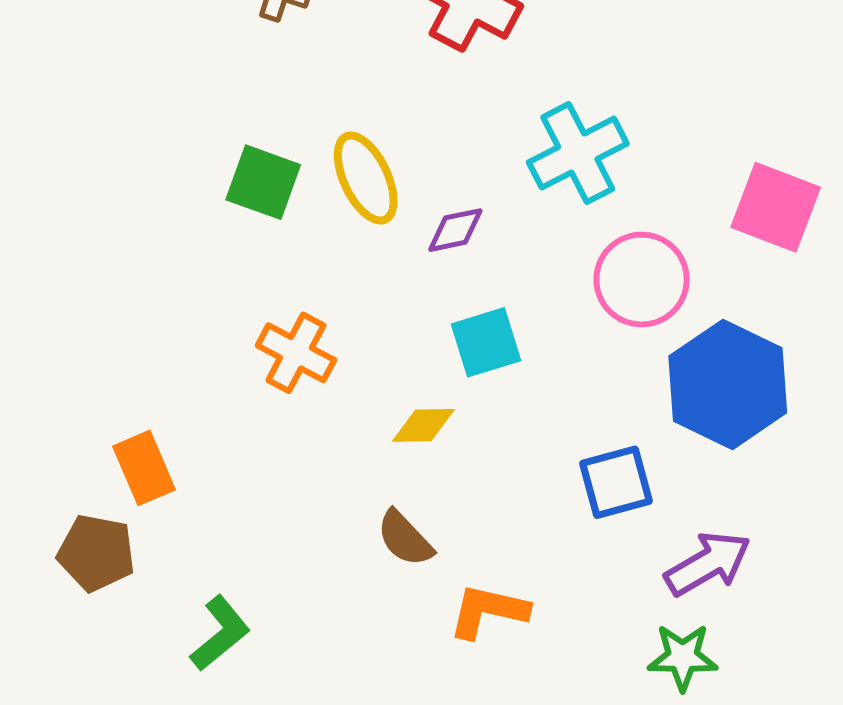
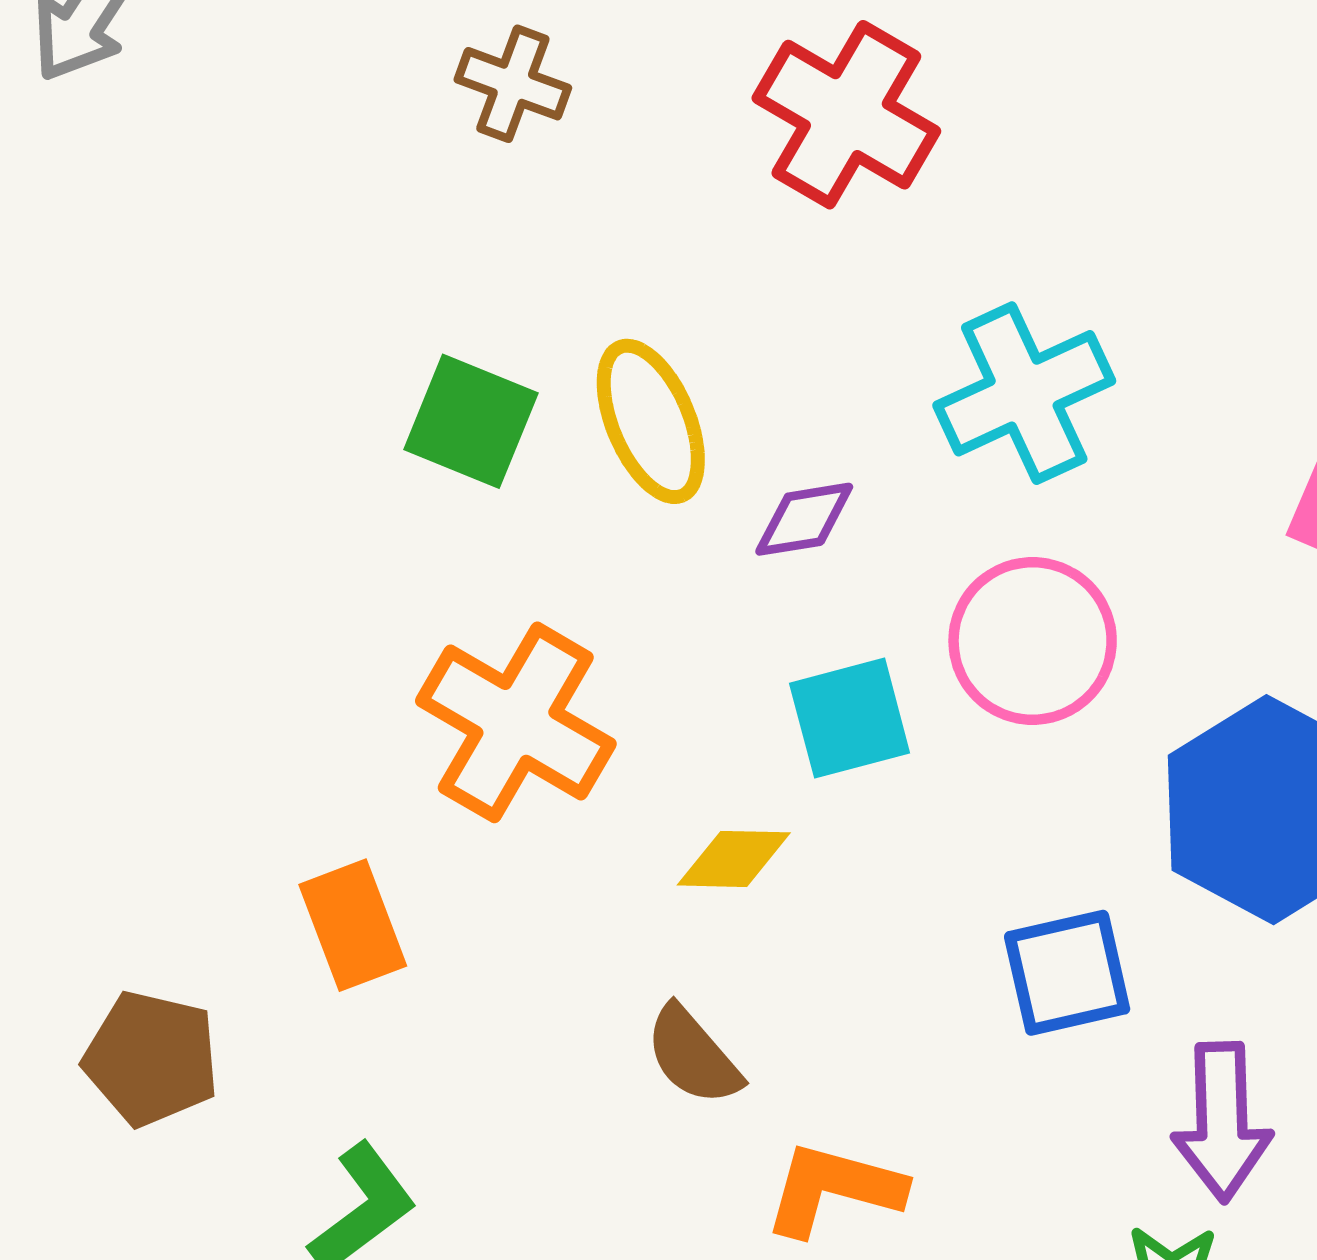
pink circle: (642, 280) -> (1033, 641), moved
orange cross: (296, 353) -> (516, 722), size x1.4
orange rectangle: (144, 468) -> (353, 925), moved
purple arrow: (708, 564) -> (1222, 1122), turned 116

